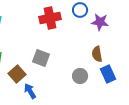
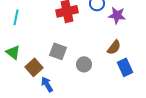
brown semicircle: (97, 54) -> (114, 47), turned -133
gray circle: (80, 76) -> (84, 64), moved

